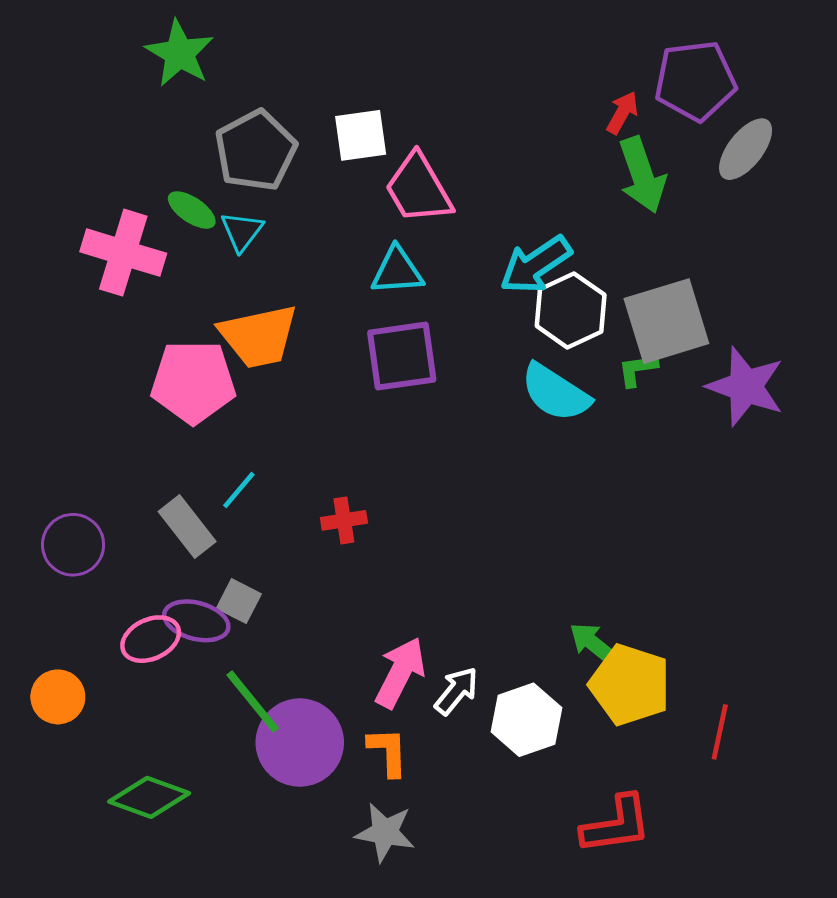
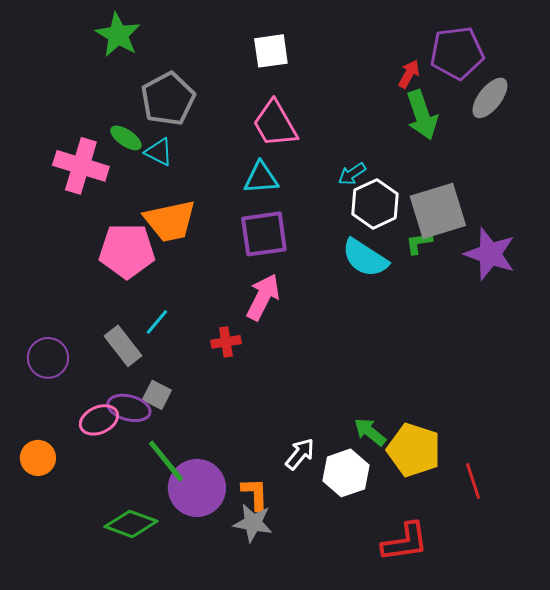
white square: (361, 135) -> (271, 51), moved
cyan triangle: (242, 231) -> (159, 152), turned -40
cyan arrow: (536, 265) -> (352, 174), size x0.6
green arrow: (593, 644) -> (370, 432), moved
pink arrow: (400, 673) -> (263, 297), moved
red line: (720, 732) -> (473, 481), turned -30
green diamond: (149, 797) -> (131, 524), moved
gray star: (385, 832) -> (253, 523), moved

